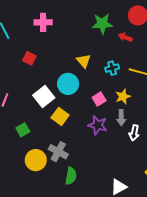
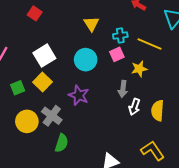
cyan circle: (68, 84) -> (86, 60), moved
yellow star: (123, 96) -> (139, 69), moved
pink square: (99, 99) -> (117, 54), moved
yellow square: (60, 116) -> (42, 82), moved
purple star: (98, 125) -> (79, 95), moved

